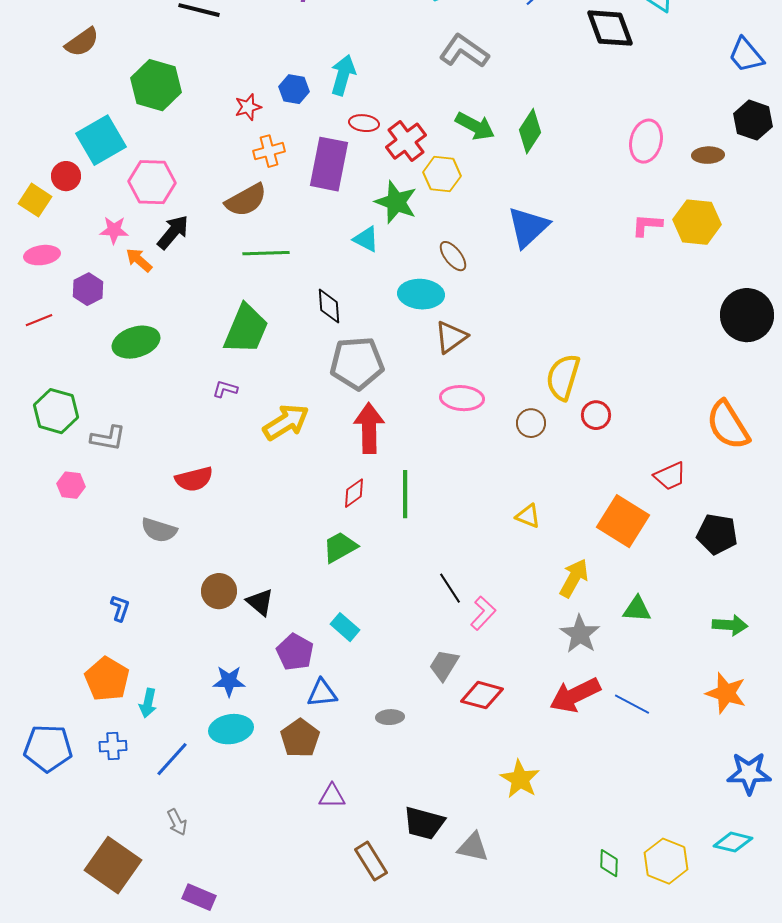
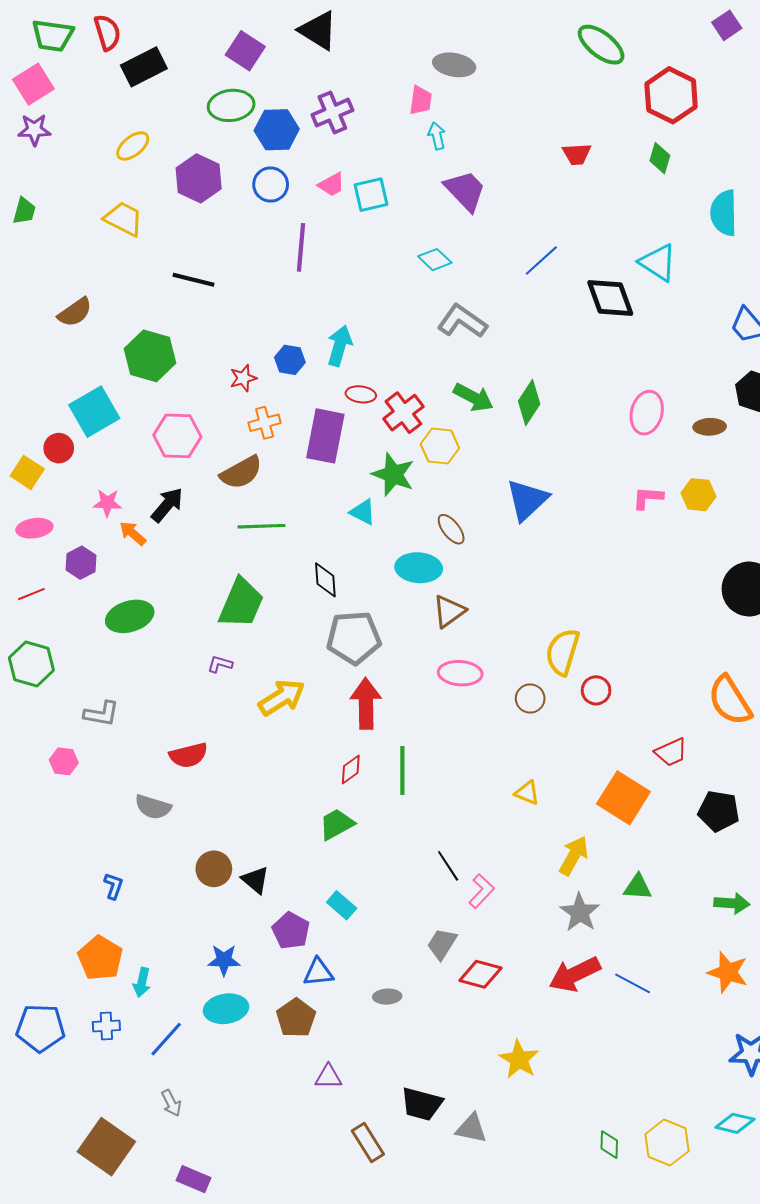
pink hexagon: (152, 182) -> (177, 436), moved
yellow hexagon: (697, 222) -> (698, 495), size x0.7
green hexagon: (56, 411) -> (31, 664), moved

